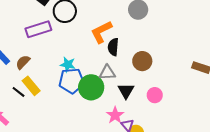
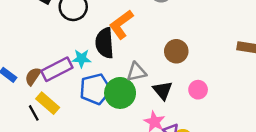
purple rectangle: (38, 29) -> (57, 69), moved
black semicircle: (113, 47) -> (105, 43), moved, size x1.4
cyan star: (68, 65) -> (82, 59), moved
black line: (19, 92) -> (34, 113), turned 32

